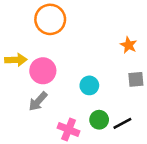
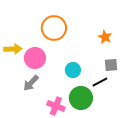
orange circle: (50, 19) -> (54, 28), moved
green circle: (99, 120) -> (81, 98), size x1.5
black line: (122, 123) -> (100, 82), moved

